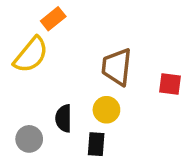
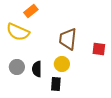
yellow semicircle: (31, 55) -> (18, 32), turned 75
gray circle: (29, 139) -> (17, 67), moved

